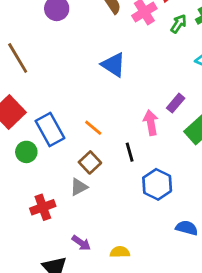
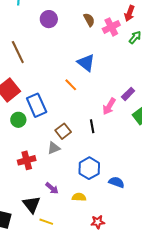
pink arrow: (151, 123) -> (109, 106), turned -144
orange line: (93, 128) -> (71, 85), moved
blue hexagon: (157, 184) -> (89, 168), moved
blue semicircle: (187, 228) -> (116, 182), moved

